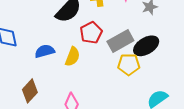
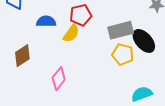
red pentagon: (91, 33) -> (81, 15), moved
black ellipse: (146, 46) -> (144, 41), turned 65

